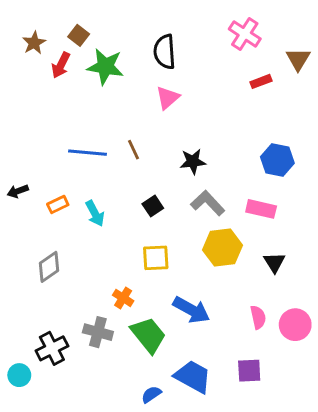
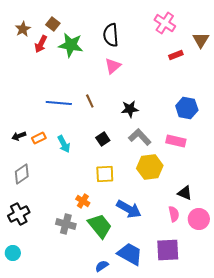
black arrow: (18, 191) -> (19, 136), moved
black triangle: (274, 262) -> (185, 193), moved, turned -35
gray diamond: (49, 267) -> (22, 174), moved
black cross: (52, 348) -> (19, 214), moved
purple square: (249, 371) -> (168, 250), size x1.4

